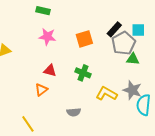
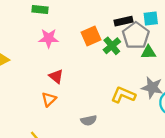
black rectangle: (114, 29) -> (123, 21), turned 42
red triangle: (50, 71) -> (56, 76), turned 32
green cross: (83, 73) -> (112, 46), moved, turned 35

